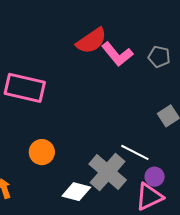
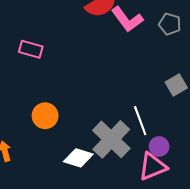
pink rectangle: (25, 88) -> (31, 49), size x0.6
white line: (135, 152) -> (140, 121), turned 40

